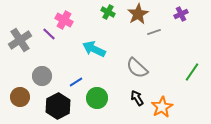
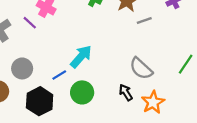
cyan arrow: (94, 49) -> (81, 56), moved, turned 105
gray semicircle: (137, 68) -> (141, 68), moved

